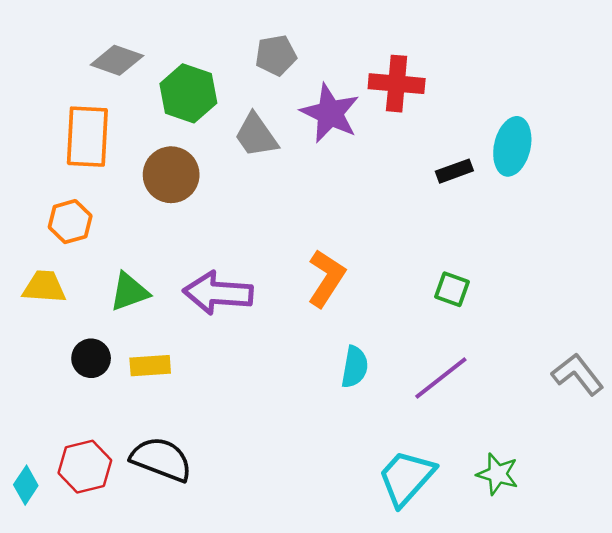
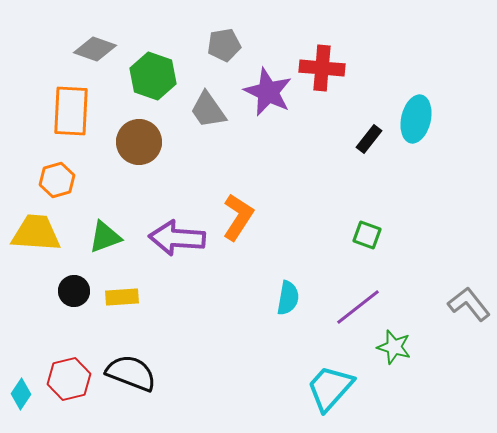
black rectangle: (454, 171) -> (369, 139), turned -32
orange L-shape: (326, 278) -> (238, 217), moved
yellow trapezoid: (44, 287) -> (36, 233), size x1.4
green star: (498, 474) -> (394, 347), moved

